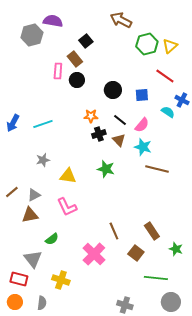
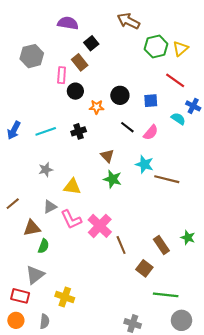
purple semicircle: (53, 21) -> (68, 23), moved
gray hexagon: (32, 35) -> (32, 56), moved
black circle: (77, 80) -> (75, 91), moved
orange star: (91, 116) -> (97, 107), moved
black cross: (99, 134) -> (79, 131), moved
brown triangle: (119, 140) -> (107, 156), moved
cyan star: (143, 147) -> (144, 164), moved
gray triangle: (34, 195) -> (50, 207), moved
green semicircle: (52, 239) -> (44, 246), moved, turned -32
green star: (176, 249) -> (188, 238), moved
pink cross: (94, 254) -> (100, 226), moved
gray triangle: (33, 259) -> (35, 275), turned 30

